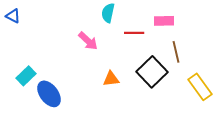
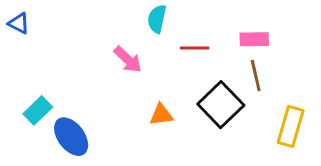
pink rectangle: (164, 21) -> (254, 39), moved
yellow rectangle: (200, 87) -> (291, 126), turned 52

